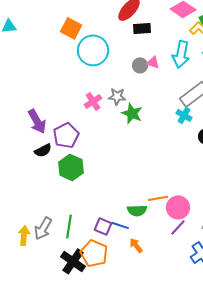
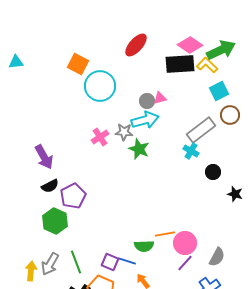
black rectangle: (142, 28) -> (180, 64), moved, size x1.6
cyan arrow: (181, 54) -> (145, 120), moved, turned -116
pink triangle: (153, 62) -> (160, 98), turned -32
purple pentagon: (66, 135) -> (73, 196), moved
green hexagon: (71, 167) -> (55, 221), moved
green line: (69, 226) -> (76, 262), turned -30

